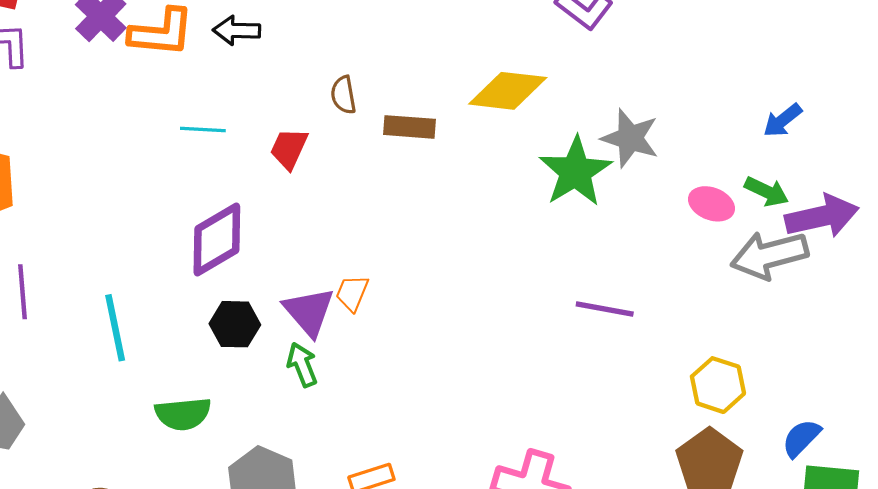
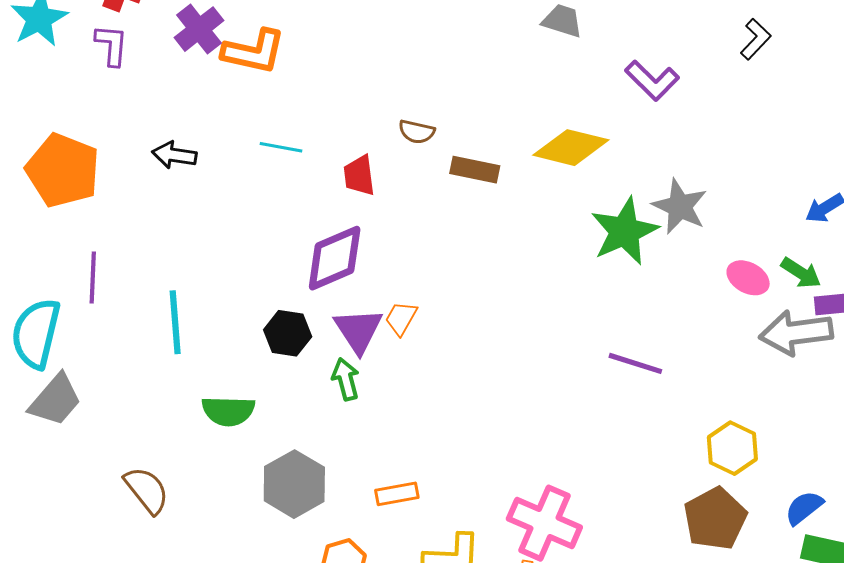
black arrow: (237, 31) -> (174, 155), moved
brown semicircle: (343, 95) -> (417, 132), turned -75
red trapezoid: (289, 149) -> (359, 175), turned -39
purple diamond: (217, 240) -> (335, 258), moved

